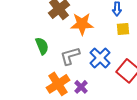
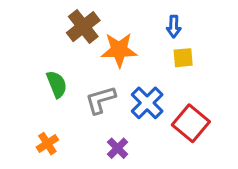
orange cross: (58, 84) -> (47, 144), moved, size x0.6

